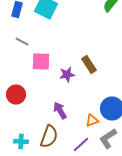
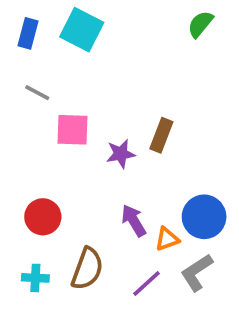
brown rectangle: (89, 64) -> (161, 135), turned 54
red circle: (16, 94) -> (43, 217), moved
purple arrow: (60, 110) -> (134, 221), moved

